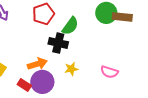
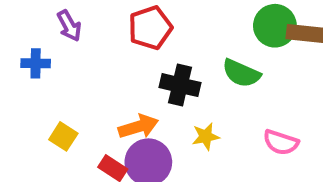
green semicircle: (70, 26) -> (241, 73), moved, turned 78

